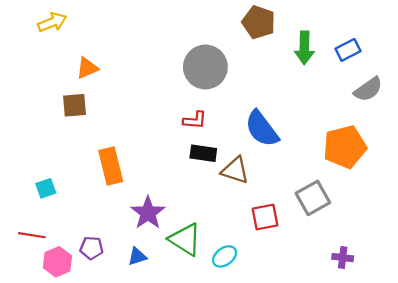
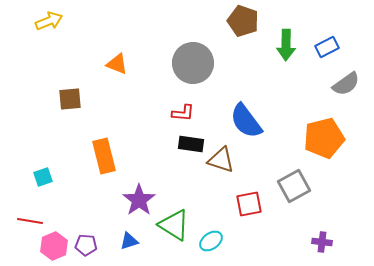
orange triangle: (87, 68) -> (117, 64), moved, turned 45
purple pentagon: (92, 248) -> (86, 245), moved

